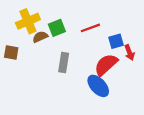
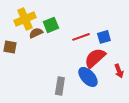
red line: (90, 28) -> (81, 37), moved
red arrow: (129, 52) -> (119, 71), moved
gray rectangle: (64, 62) -> (60, 86), moved

